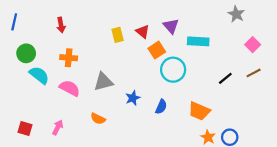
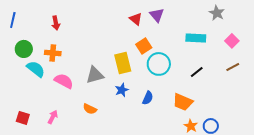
purple triangle: (171, 26) -> (157, 15), moved
red triangle: (143, 32) -> (136, 19), moved
yellow rectangle: (118, 35) -> (123, 63), moved, size x1.5
cyan rectangle: (198, 41) -> (196, 38), moved
orange cross: (69, 58) -> (53, 53), moved
black line: (225, 78) -> (197, 72), moved

